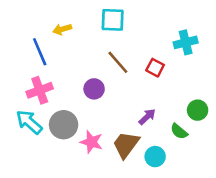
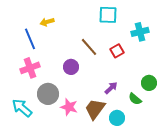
cyan square: (113, 20) -> (108, 15), moved
red square: (155, 68) -> (117, 51), turned 32
cyan arrow: (29, 122) -> (22, 108), moved

